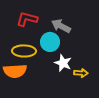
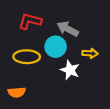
orange semicircle: (15, 71) -> (17, 92), moved, size x0.7
yellow arrow: (81, 73) -> (90, 53), moved

